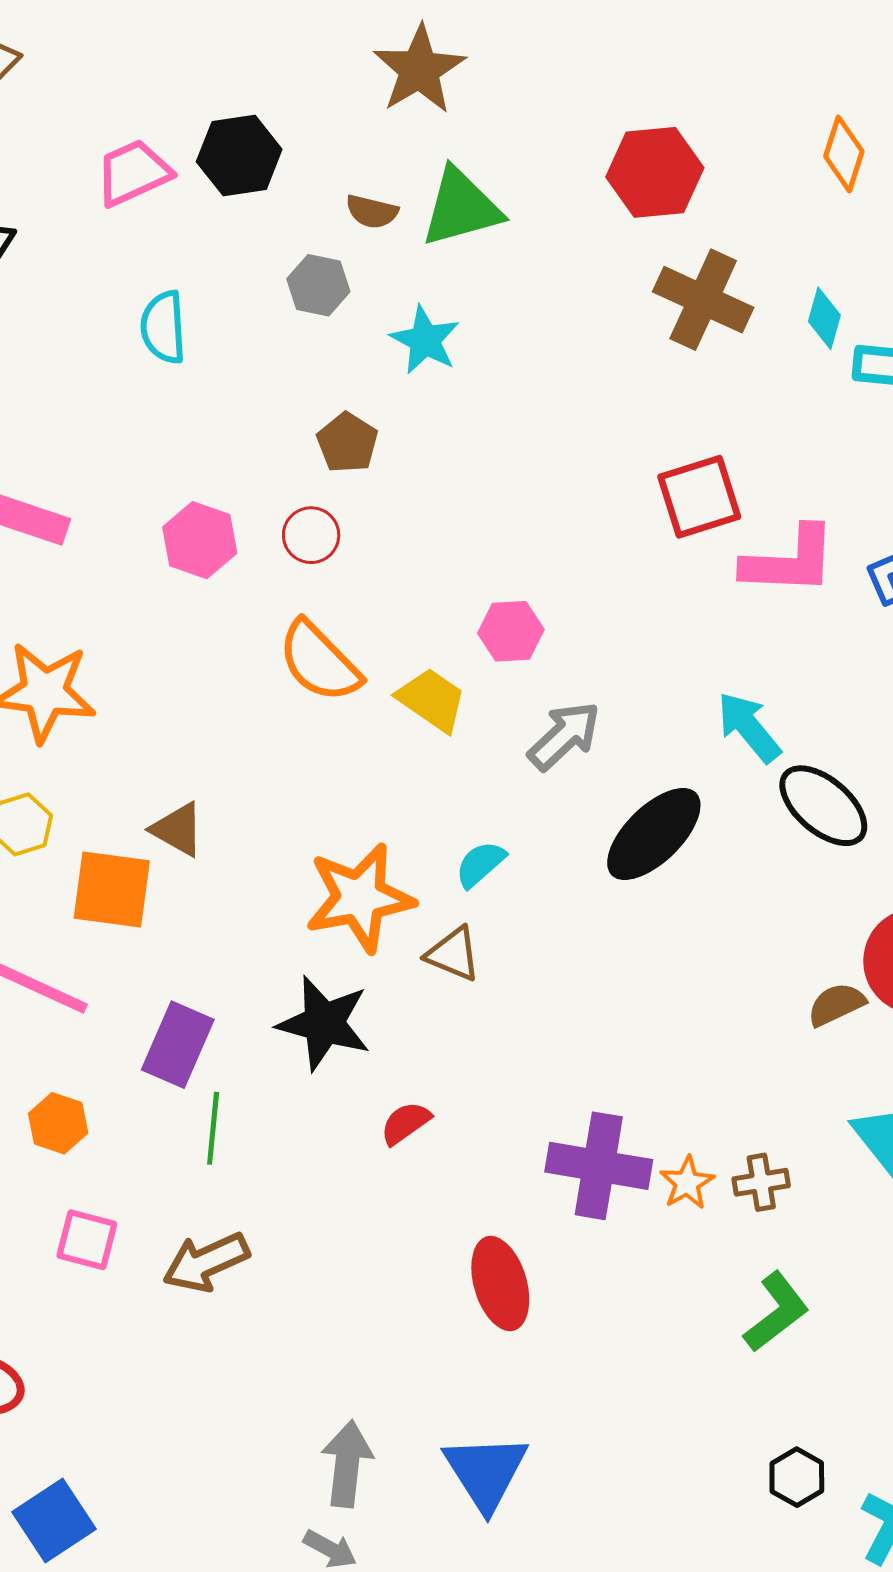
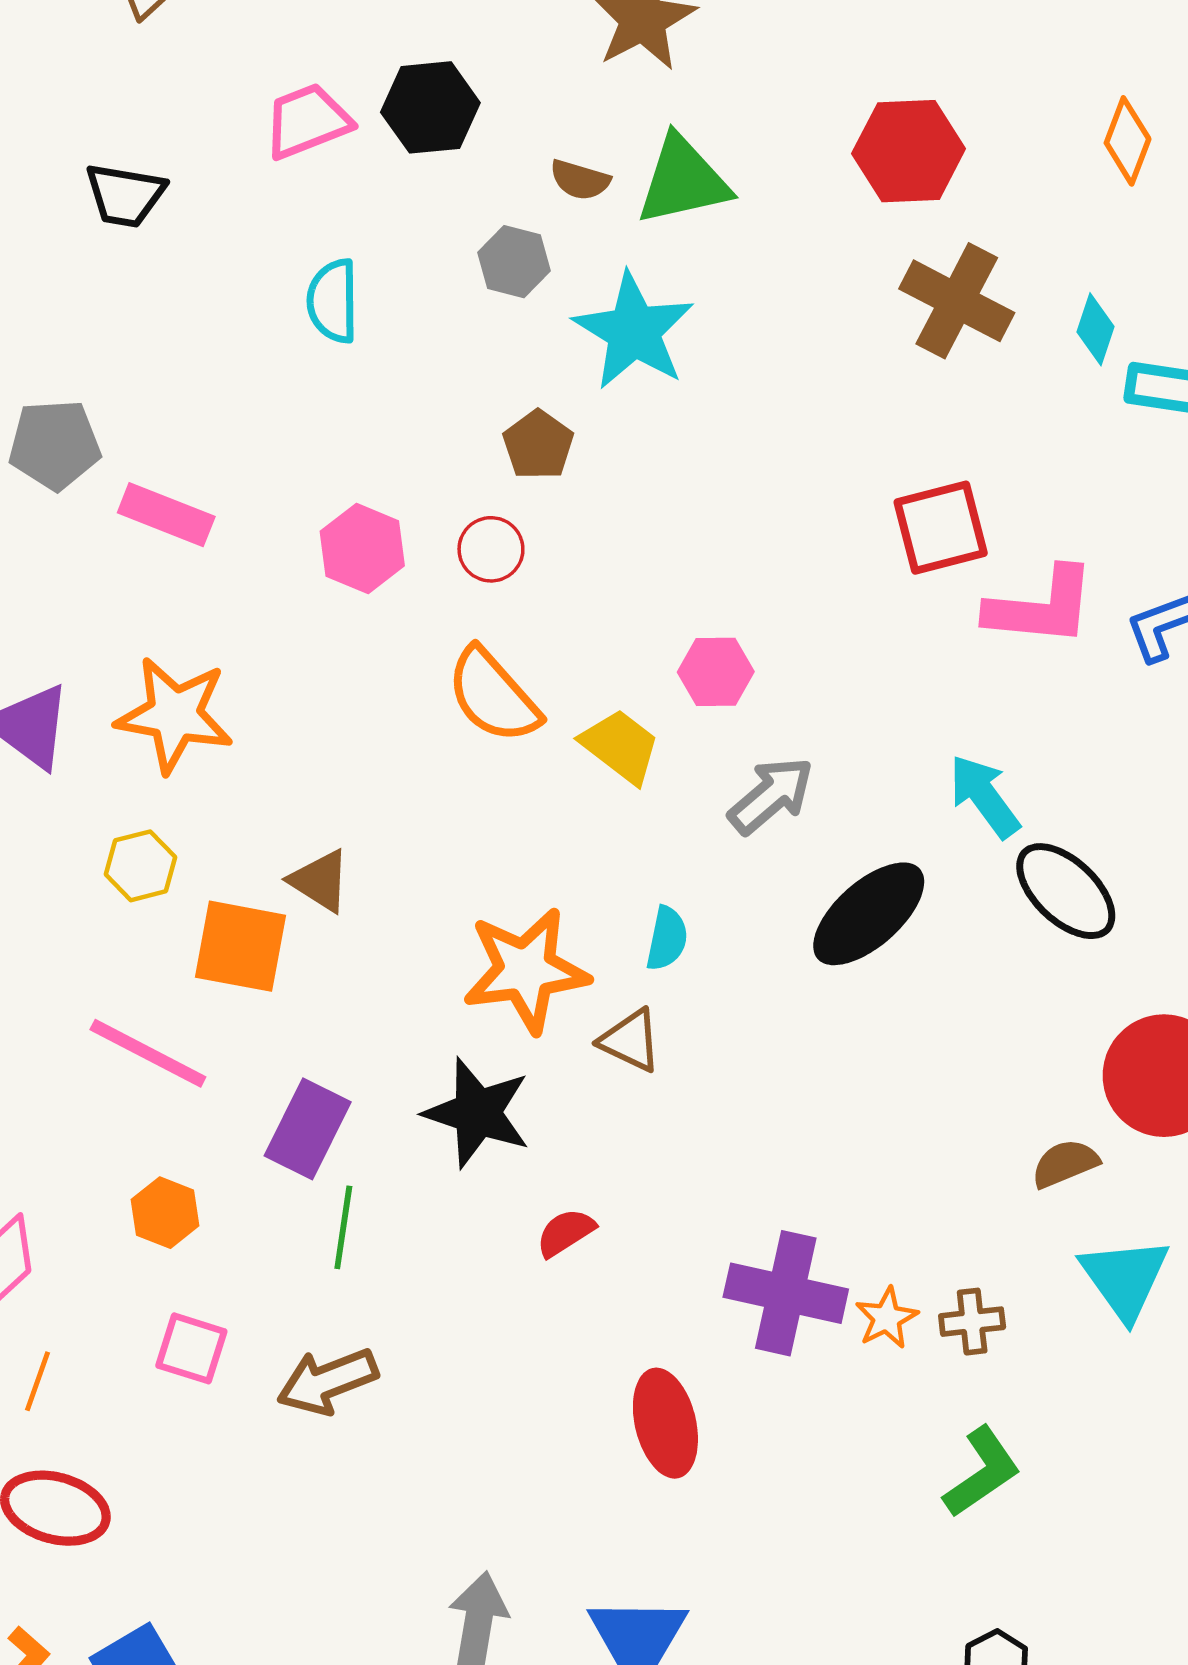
cyan star: (425, 340) -> (634, 331), size x1.5
cyan semicircle: (480, 864) -> (667, 938), turned 140
brown semicircle: (836, 1004) -> (1065, 1164), moved

